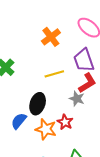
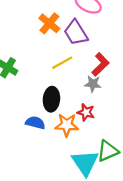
purple trapezoid: (84, 60) -> (76, 33), moved
blue semicircle: (19, 121) -> (35, 123), turned 78

